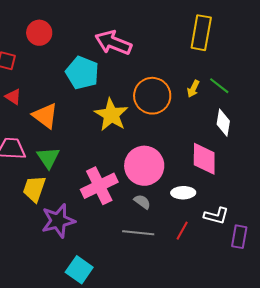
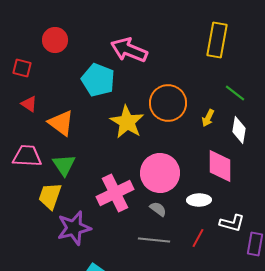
yellow arrow: (193, 89) -> (208, 118), moved

